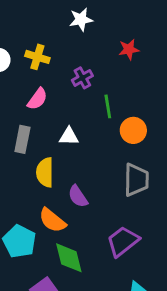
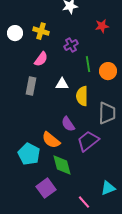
orange circle: (133, 130) -> (108, 71), moved
yellow semicircle: (45, 172) -> (82, 96), moved
purple trapezoid: (123, 241) -> (88, 141), moved

